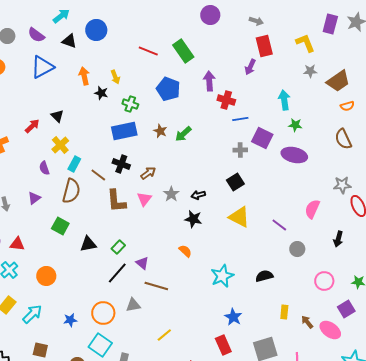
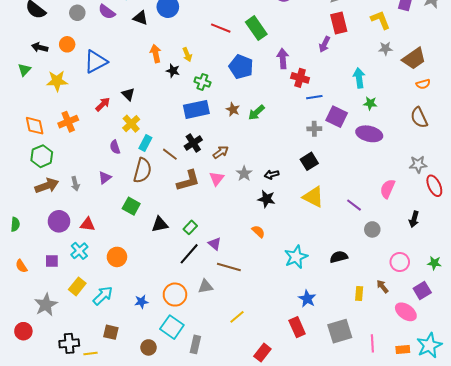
blue triangle: (42, 67) -> (96, 62), moved
black cross: (121, 164) -> (193, 143), turned 36
brown L-shape: (116, 201) -> (188, 181), turned -100
brown arrow: (307, 322) -> (382, 286), moved

